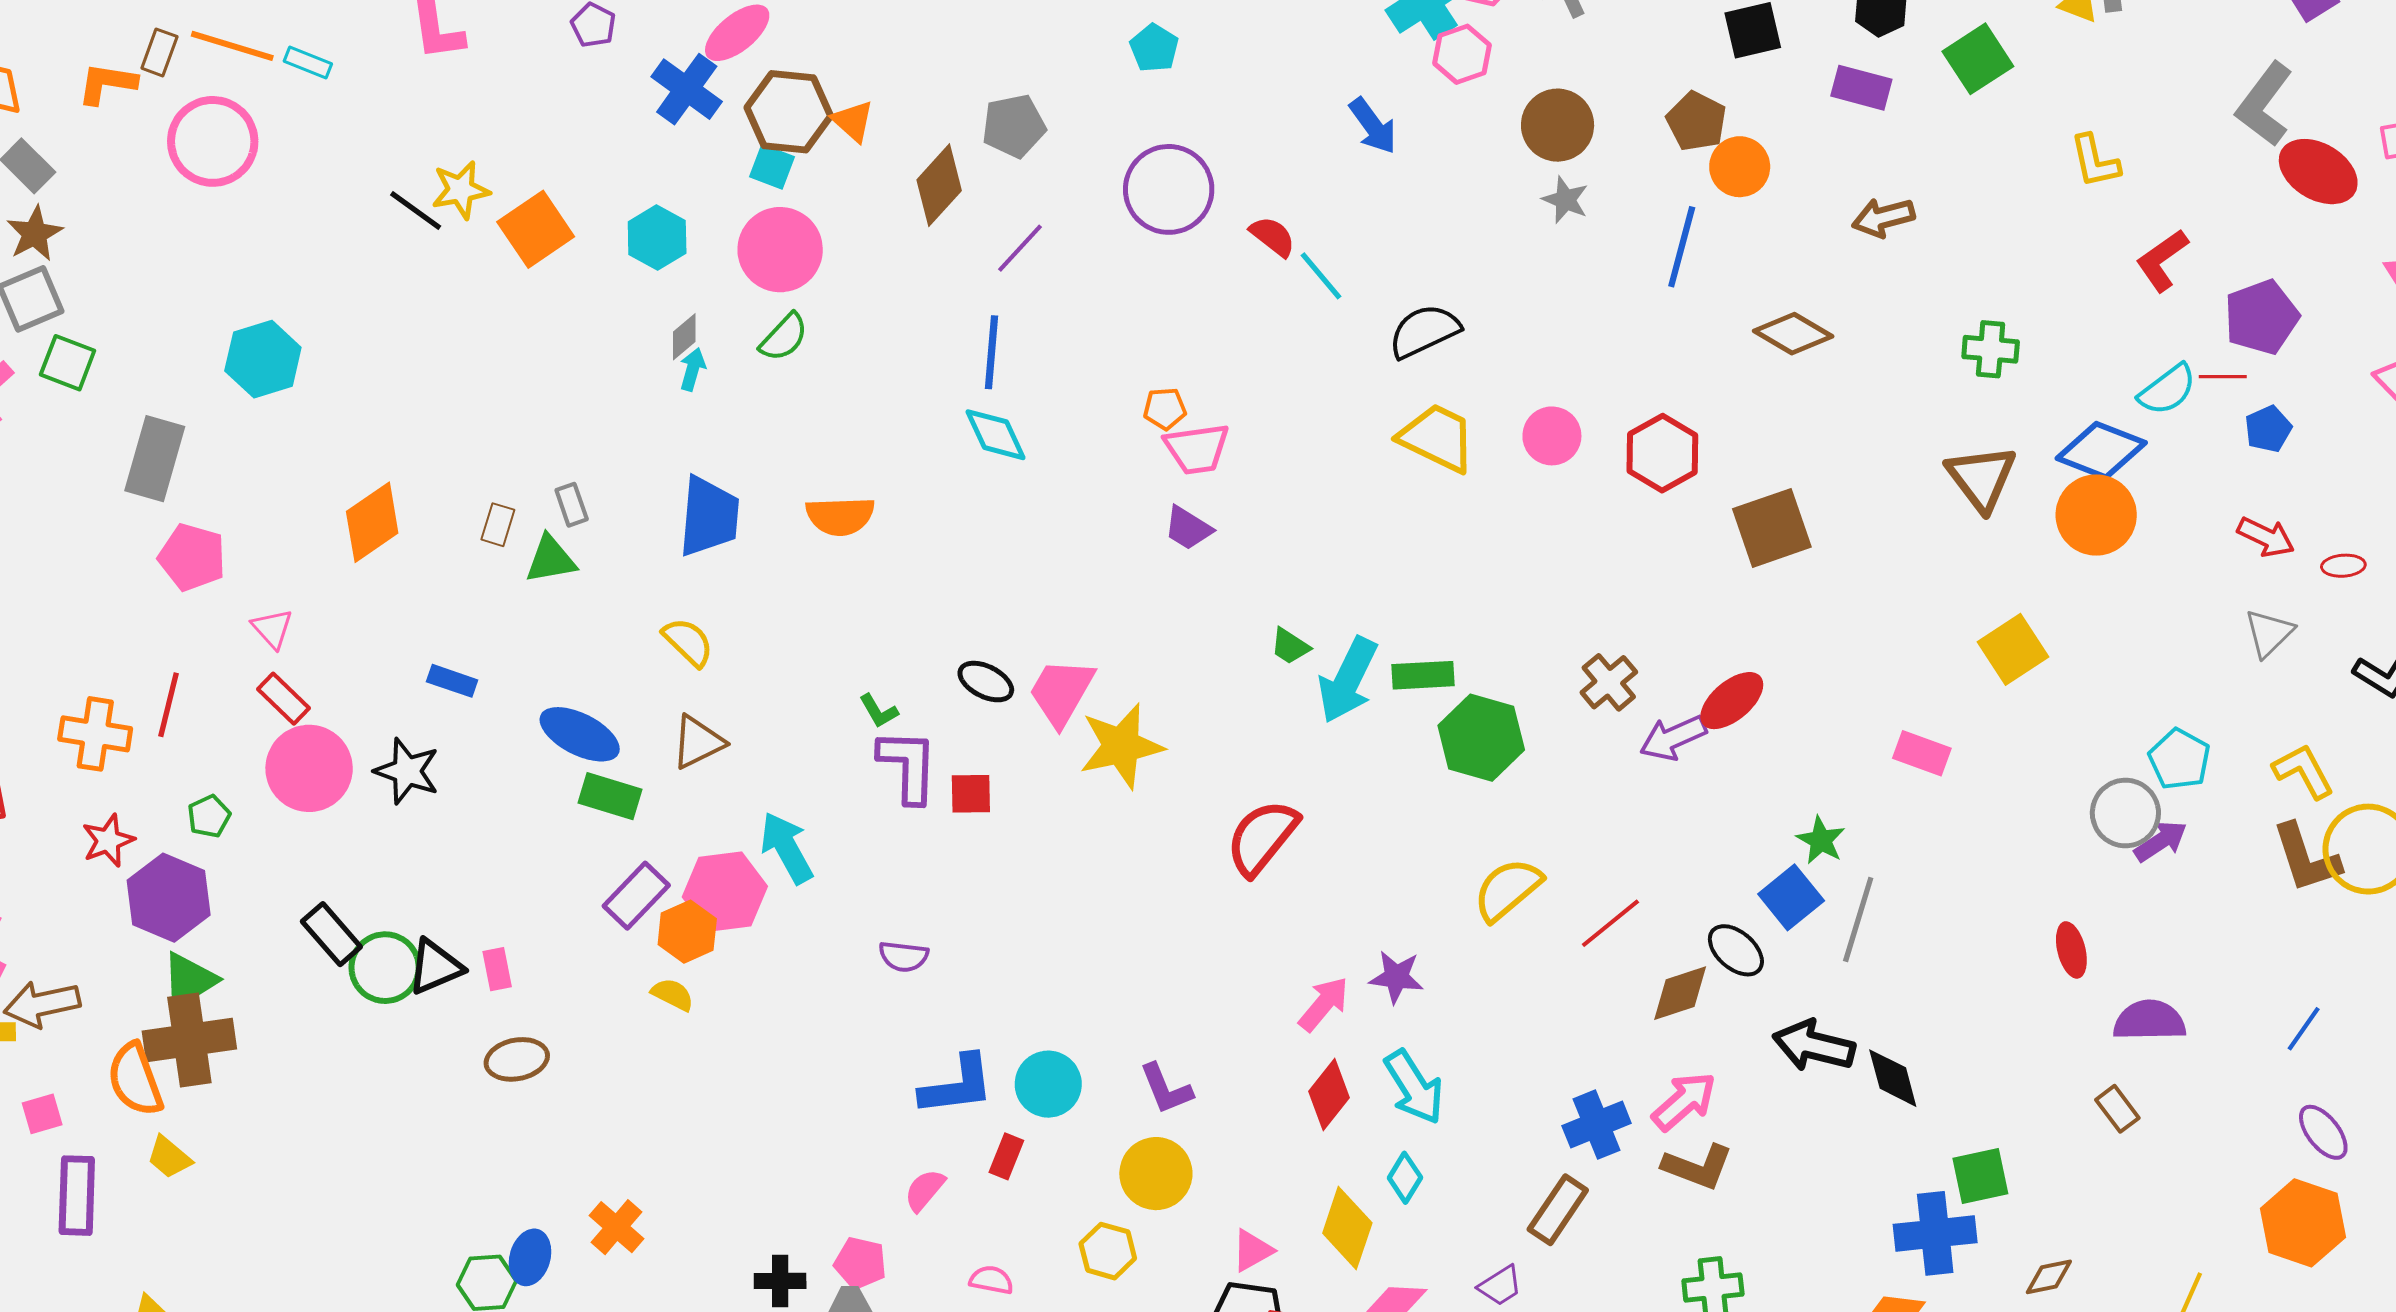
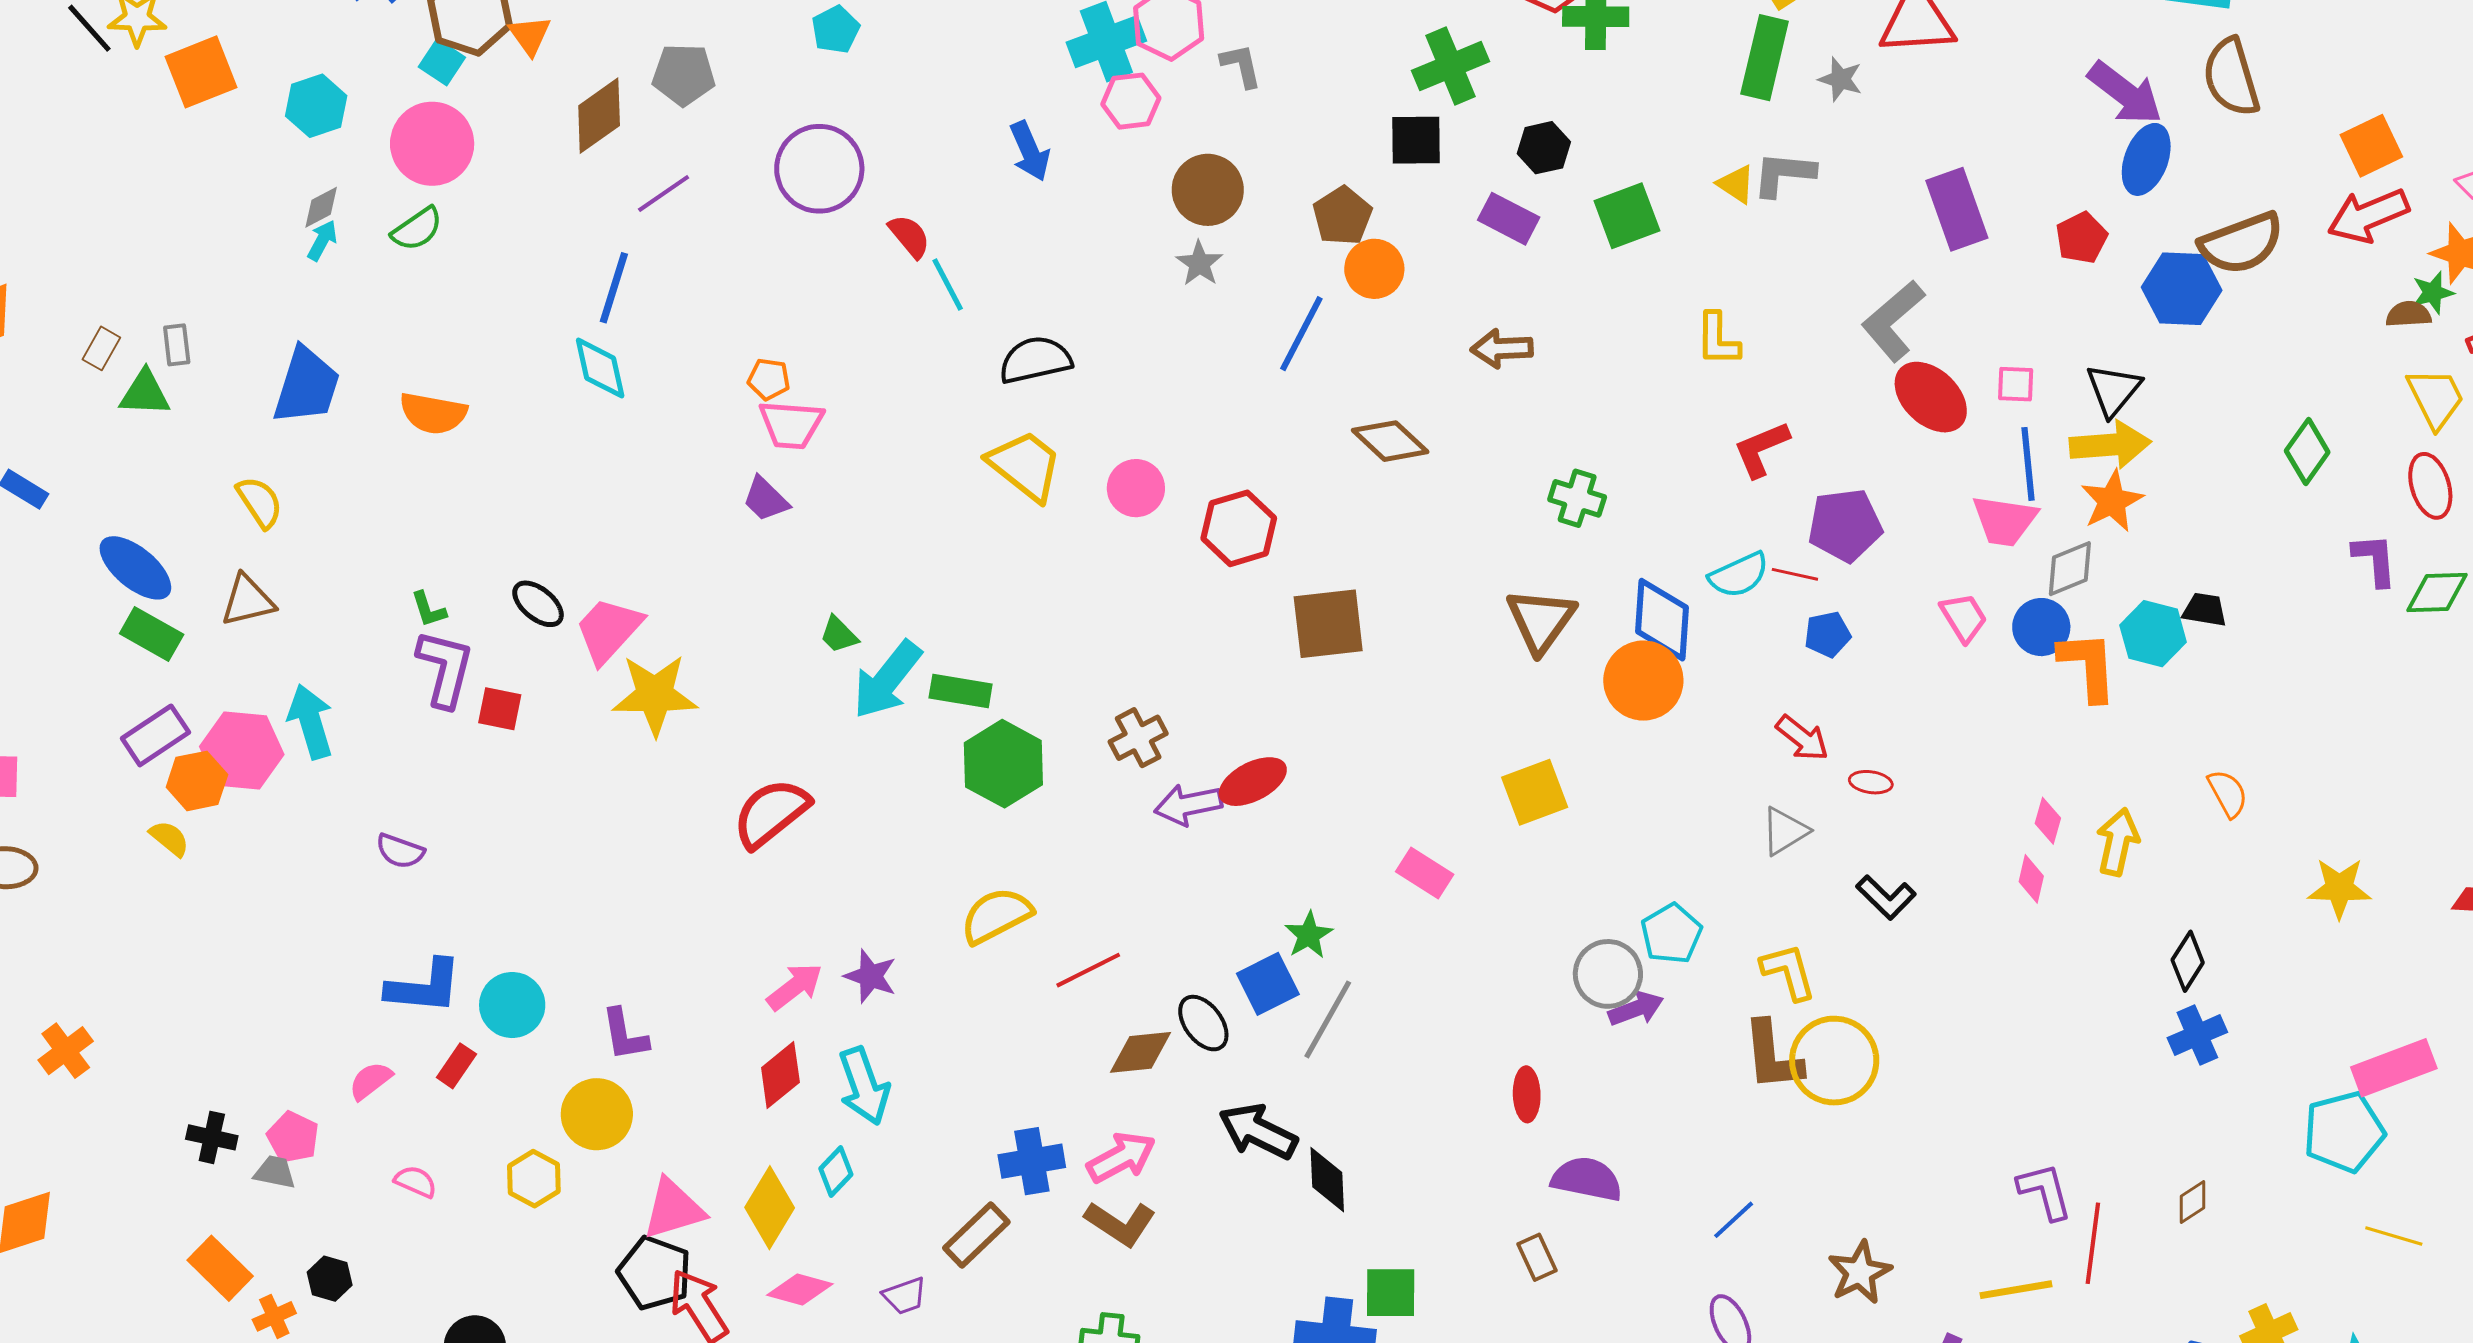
blue diamond: (2101, 451) -> (1662, 620), turned 60
pink triangle: (1252, 1250) -> (673, 1209), size x1.5

